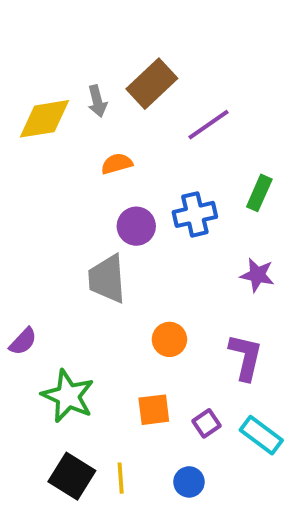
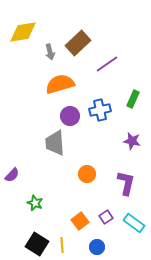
yellow diamond: (44, 119) -> (23, 32), moved
orange semicircle: (117, 164) -> (60, 84), size x1.8
green star: (68, 396) -> (35, 203), size x0.6
orange square: (154, 410) -> (80, 221), moved, turned -30

